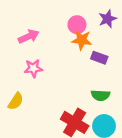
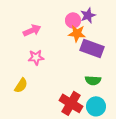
purple star: (108, 19) -> (88, 15), moved
purple rectangle: (99, 58) -> (92, 48), size x1.6

